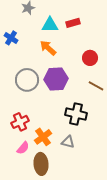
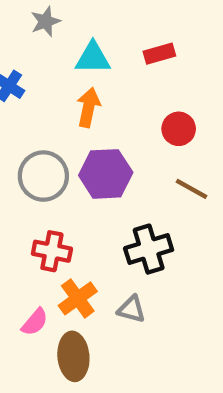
red rectangle: (73, 23) -> (159, 54), moved
orange arrow: (48, 48) -> (88, 107), turned 60
black cross: (76, 114) -> (149, 249), turned -30
red cross: (20, 122) -> (52, 251), moved, turned 36

